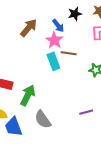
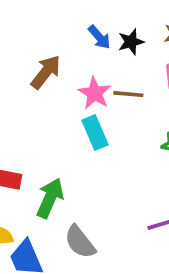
blue arrow: (58, 26) -> (99, 37), moved
brown line: (69, 53) -> (128, 94), moved

